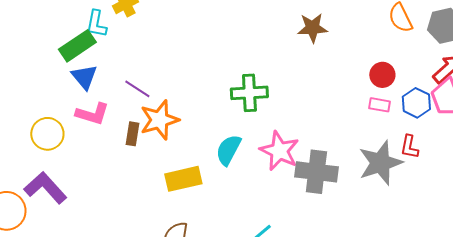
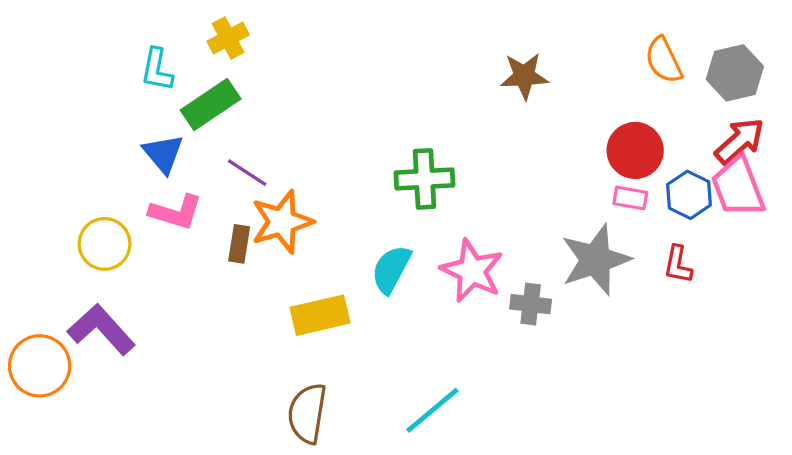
cyan L-shape: (96, 24) -> (157, 70), moved
green rectangle: (77, 46) -> (211, 105), moved
red circle: (382, 75) -> (635, 150), size x1.4
gray star: (380, 163) -> (596, 260), moved
gray cross: (316, 172) -> (531, 304), size x0.6

